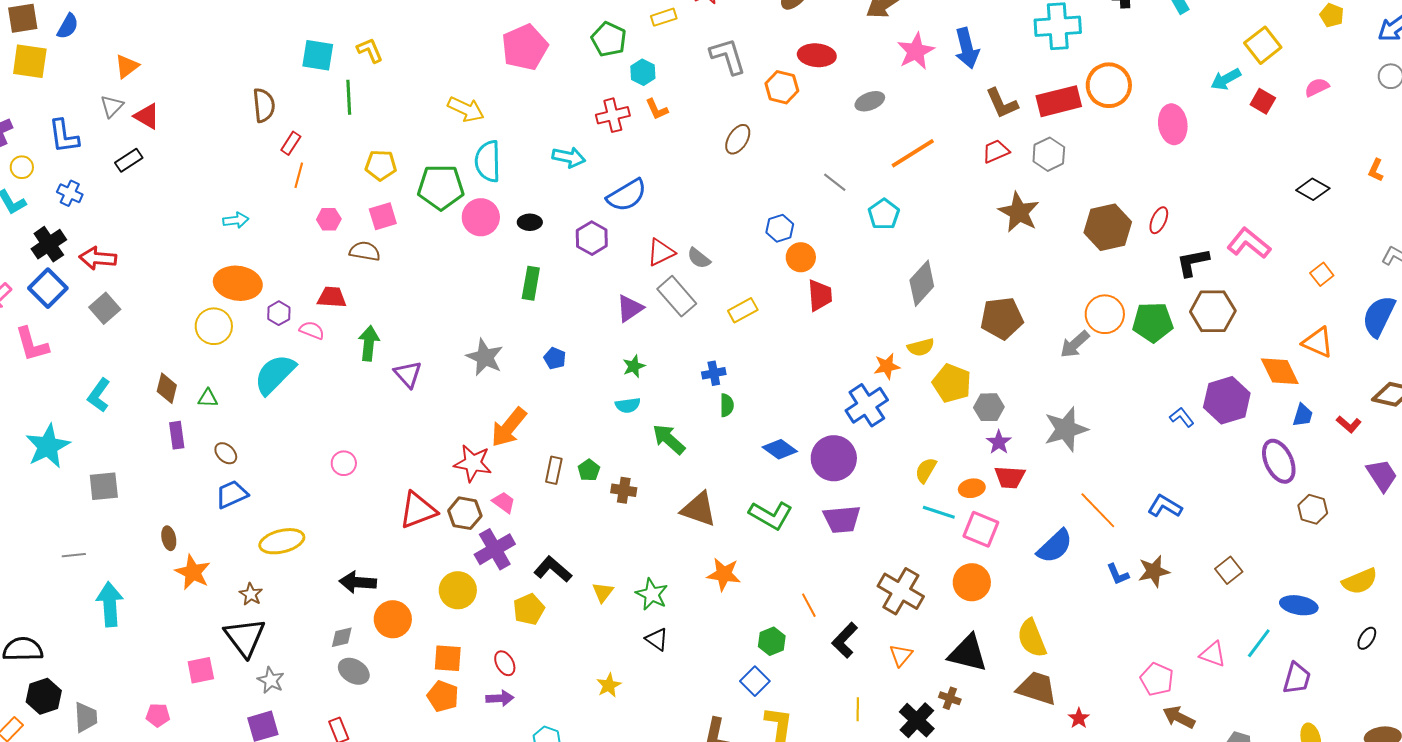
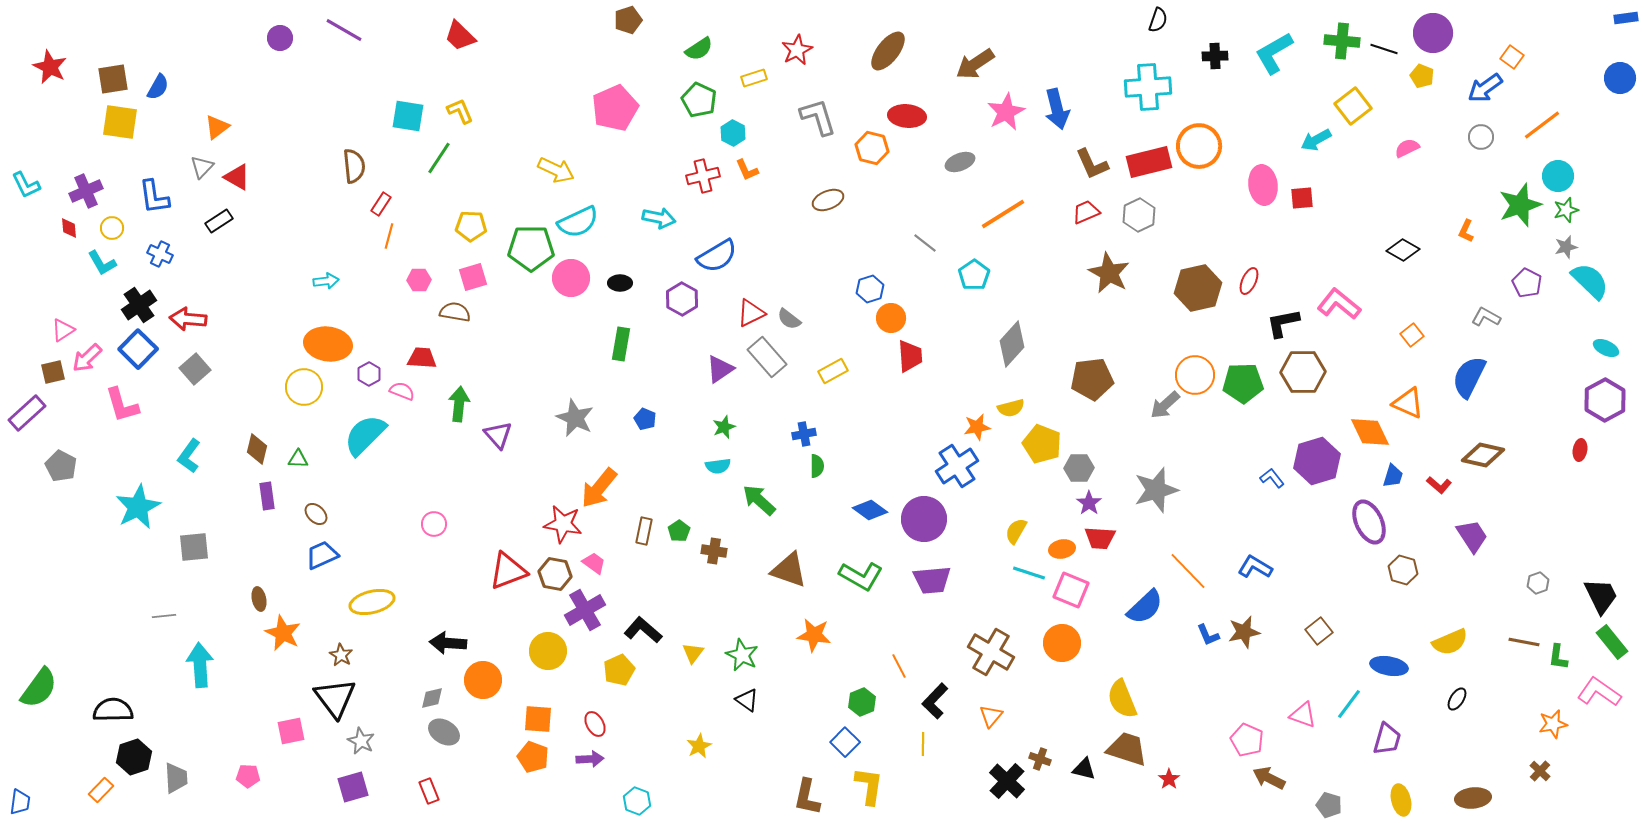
green line: (349, 97) -> (439, 158), turned 36
red square: (1263, 101) -> (1302, 198), moved, turned -35
brown ellipse: (738, 139) -> (828, 200), turned 36
cyan semicircle: (488, 161) -> (578, 222), turned -114
black triangle: (968, 653) -> (1084, 769), moved, size x0.6
yellow line: (858, 709) -> (923, 744), moved

